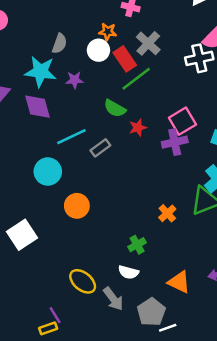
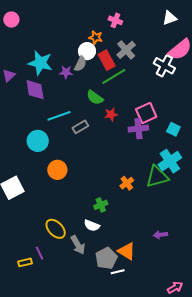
gray semicircle: (59, 44) -> (80, 64), moved
white cross: (199, 58) -> (164, 66), turned 35
orange triangle: (179, 282) -> (127, 251), moved
purple line: (55, 315) -> (39, 253), moved

